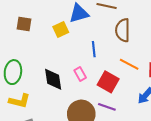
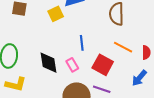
blue line: (94, 49) -> (82, 43), moved
pink rectangle: (80, 74) -> (72, 65), moved

